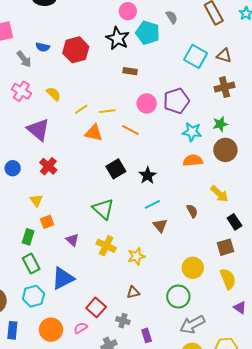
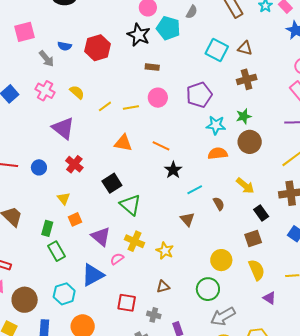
gray semicircle: (172, 17) -> (192, 12), turned 64
pink circle: (147, 103) -> (158, 98), moved
orange line: (130, 130) -> (161, 146), moved
orange triangle: (94, 133) -> (123, 143), moved
black square: (116, 169) -> (112, 183), moved
cyan line: (152, 204) -> (195, 190), moved
green rectangle: (28, 237) -> (47, 228), moved
purple triangle: (72, 240) -> (101, 237), size x1.5
yellow star: (136, 256) -> (165, 251), turned -30
green rectangle: (31, 264) -> (56, 251), moved
red square: (96, 307) -> (127, 303), turned -30
pink semicircle: (81, 328) -> (117, 259), moved

